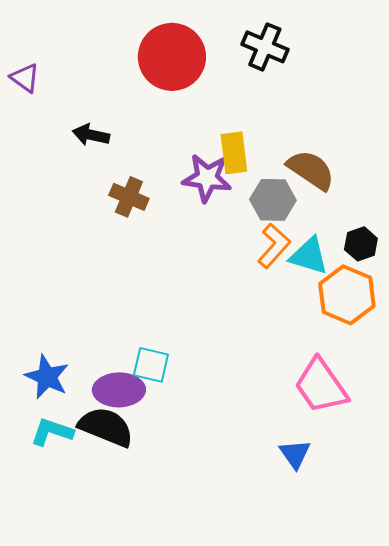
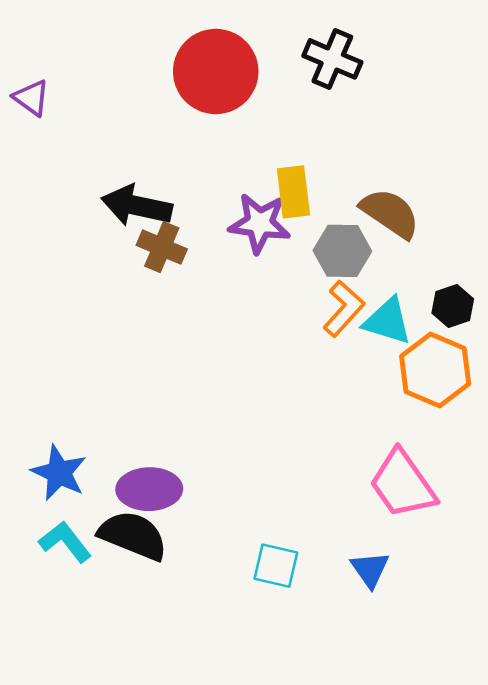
black arrow: (91, 135) -> (137, 206), moved, size x1.5
cyan square: (151, 365) -> (276, 566), moved
cyan L-shape: (52, 432) -> (65, 542), turned 33

